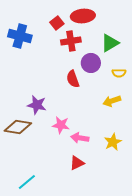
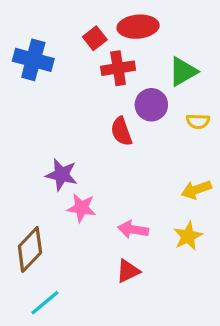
yellow arrow: (112, 101) -> (196, 190), moved
pink star: (61, 125) -> (81, 208), moved
brown diamond: (18, 127) -> (30, 249), moved, turned -56

